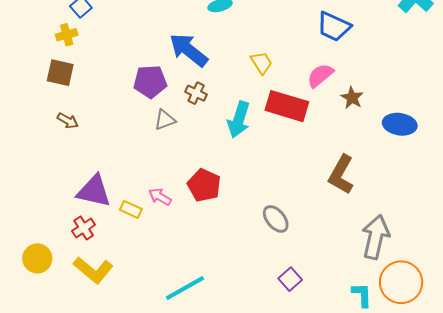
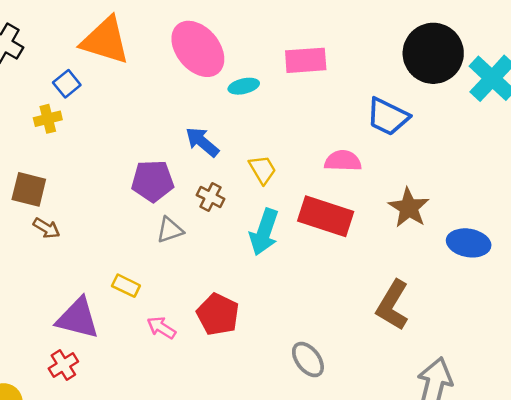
blue arrow: (188, 50) -> (202, 142), size x0.7
yellow trapezoid: (261, 63) -> (262, 170), moved
brown square: (60, 73) -> (29, 189), moved
pink semicircle: (320, 75) -> (343, 161), moved, turned 40
brown star: (352, 98) -> (409, 208), size x1.4
yellow rectangle: (131, 209) -> (126, 286), moved

